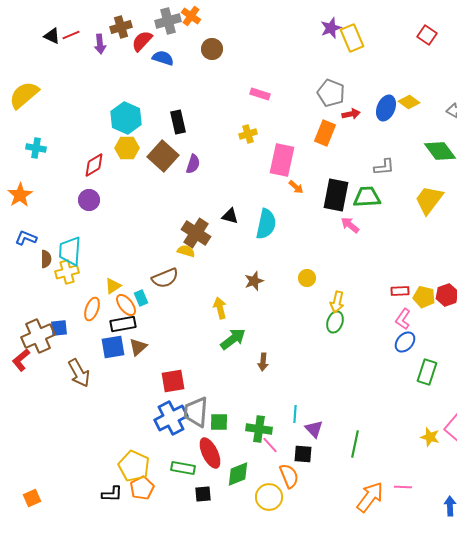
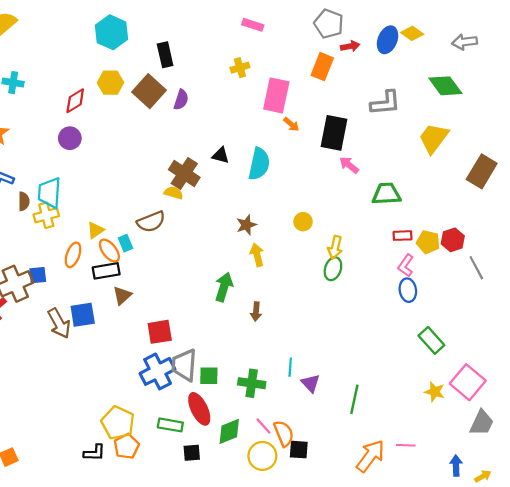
cyan hexagon: (126, 118) -> (112, 32), moved
gray L-shape: (384, 167) -> (385, 103), size x1.4
green trapezoid: (367, 197) -> (386, 194), moved
yellow arrow: (220, 308) -> (257, 255), moved
green arrow: (233, 339) -> (224, 287), turned -36
blue ellipse: (405, 342) -> (408, 290), turned -50
blue square: (113, 347) -> (83, 315), moved
green rectangle: (427, 372) -> (431, 340), moved, turned -60
pink line: (270, 445) -> (263, 426), moved
black square: (303, 454) -> (299, 450), moved

